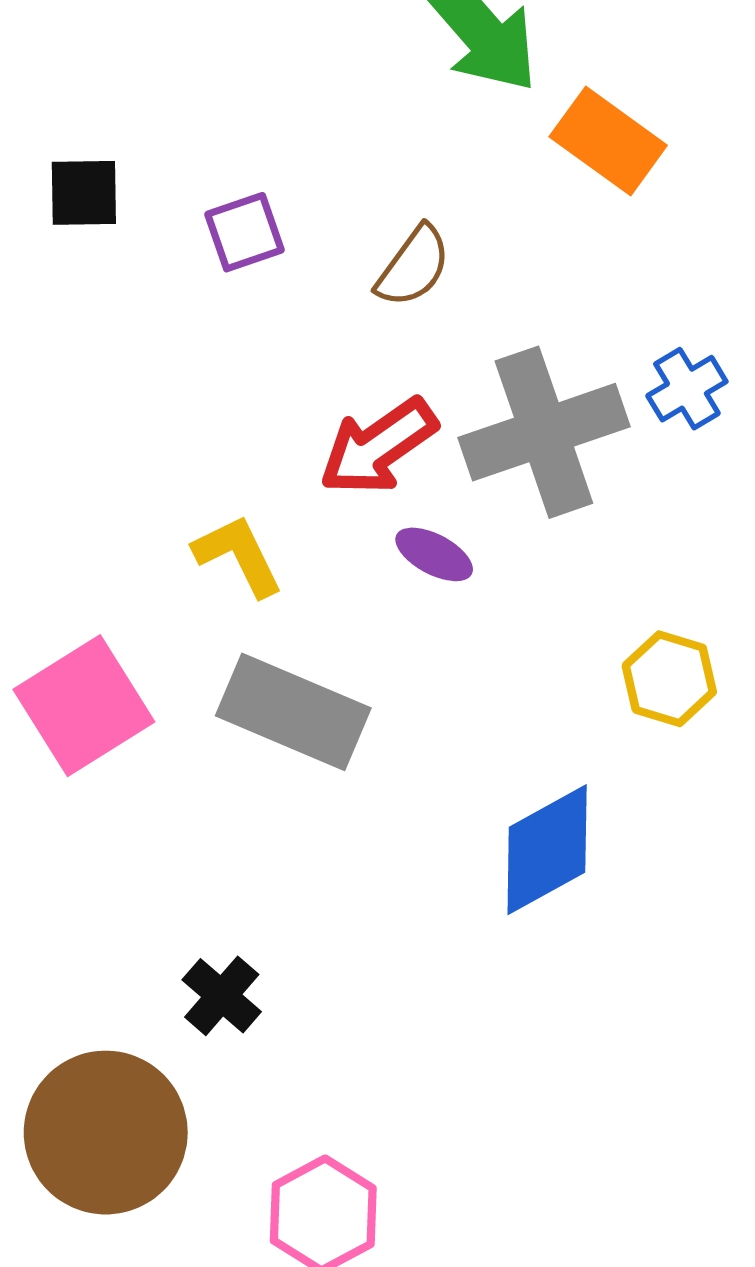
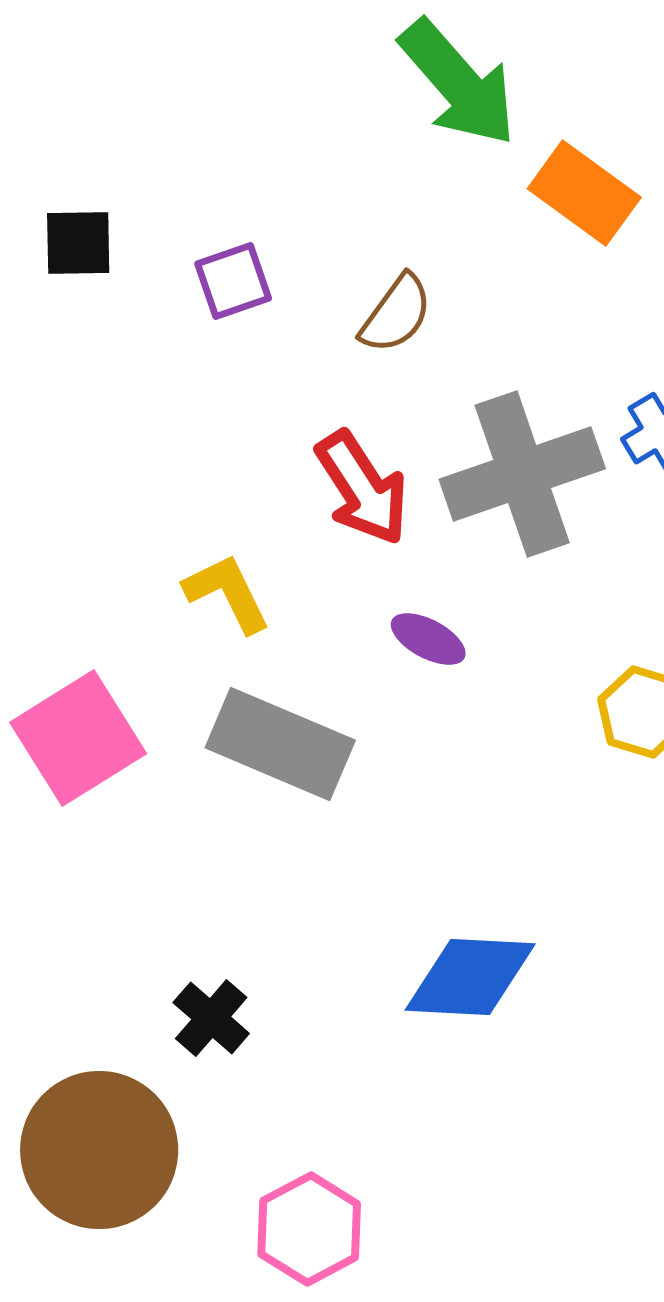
red arrow: (378, 447) -> (362, 488), turned -88
purple ellipse: (434, 554) -> (428, 639), moved
blue diamond: (547, 850) -> (470, 977), moved, turned 32

